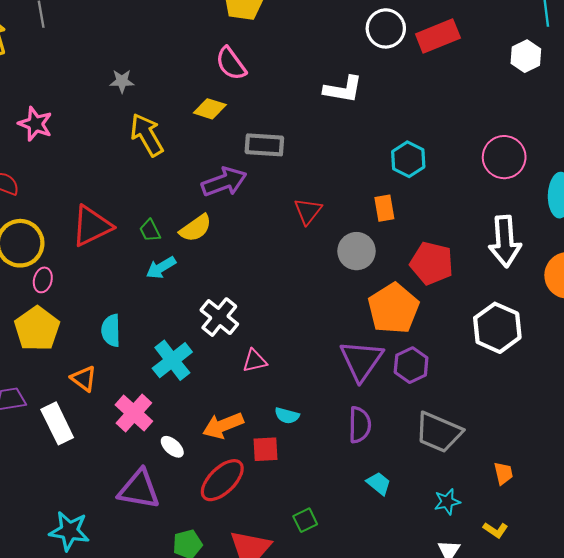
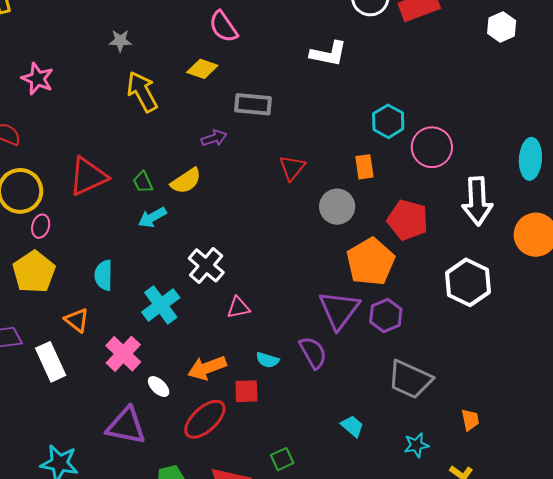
pink circle: (504, 157) -> (432, 147), moved
purple arrow: (224, 182) -> (214, 138), size x0.6
purple semicircle: (360, 425) -> (313, 353), moved, turned -32

